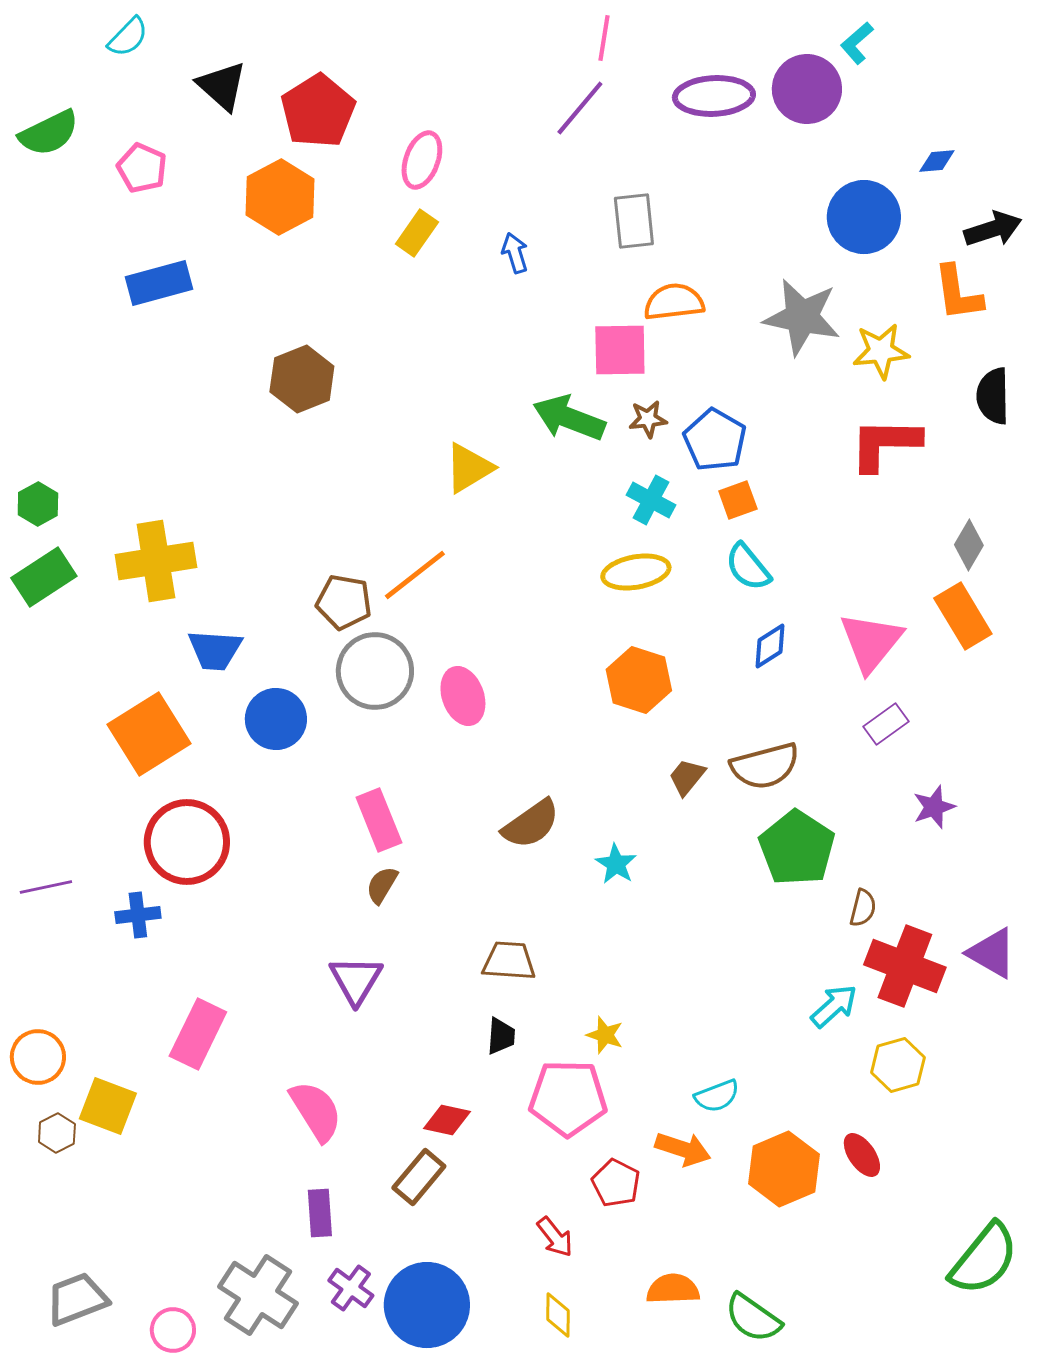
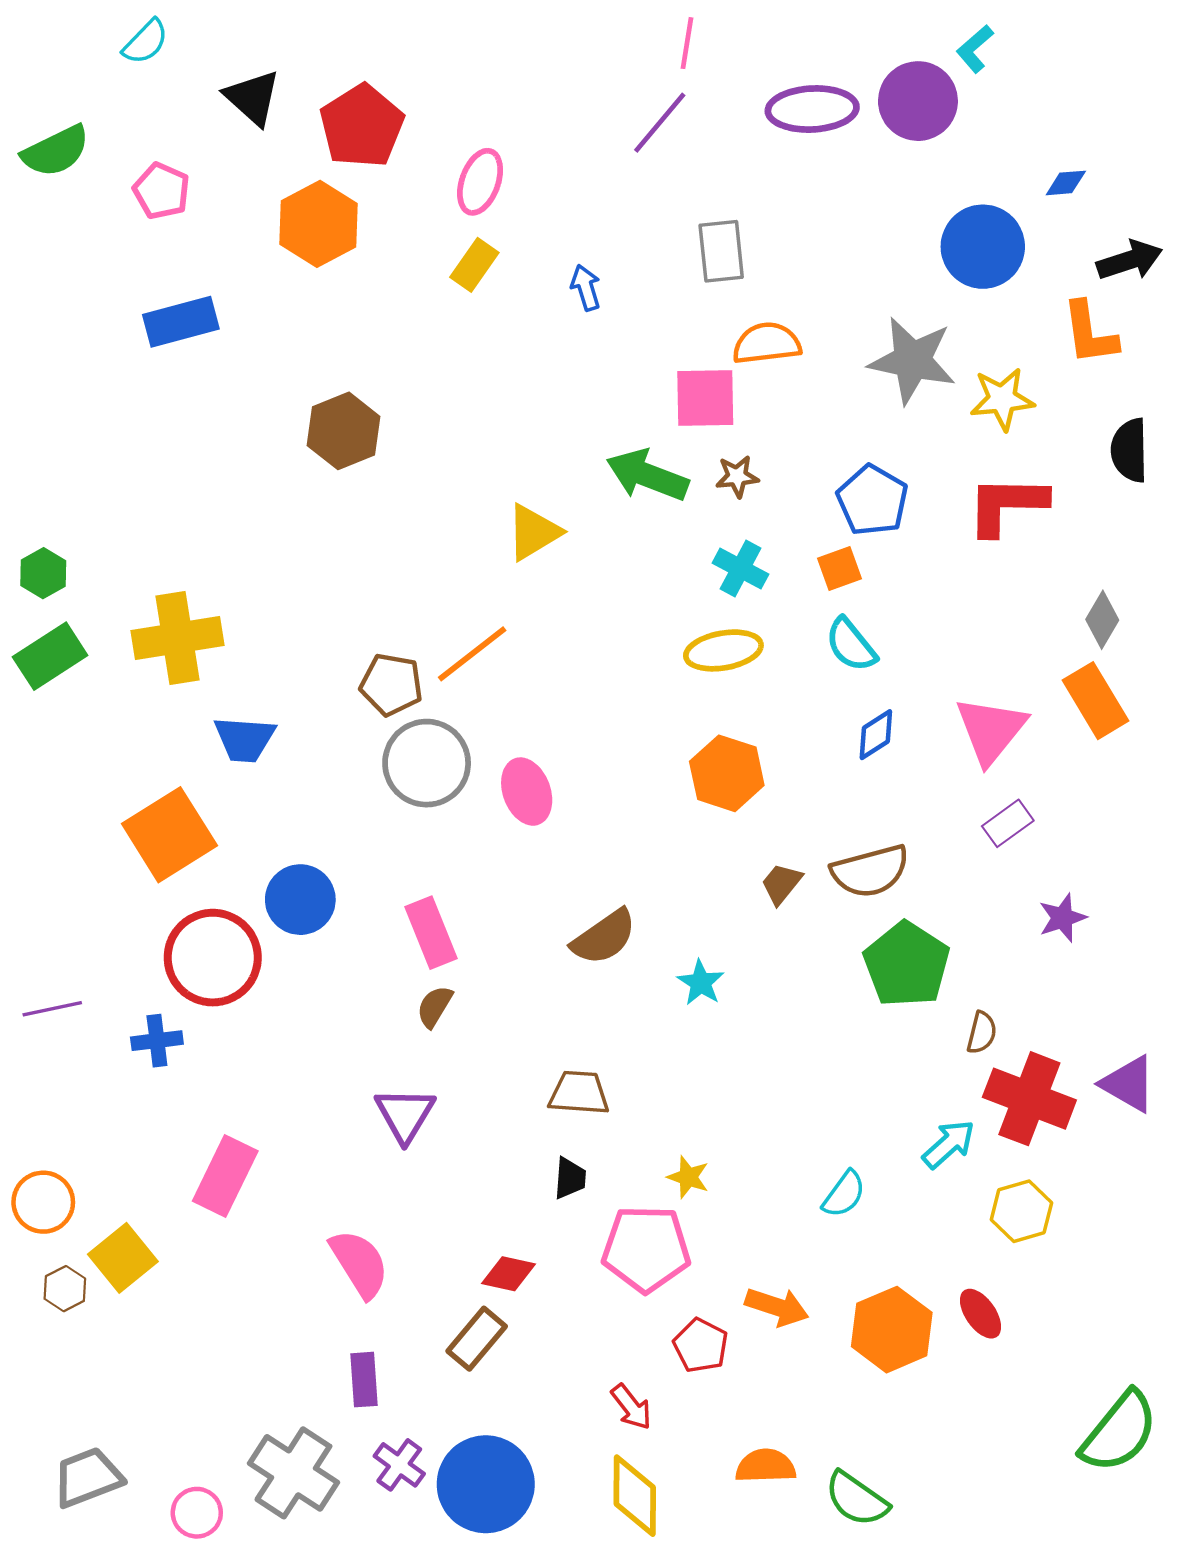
blue pentagon: (715, 440) -> (872, 500), moved
blue circle: (276, 719) -> (300, 900), moved
cyan semicircle: (717, 1096) -> (844, 1194), moved, turned -33
yellow square: (108, 1106) -> (123, 1258), turned 30
yellow diamond: (558, 1315) -> (635, 1496), size x1.6

